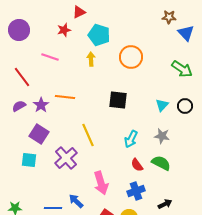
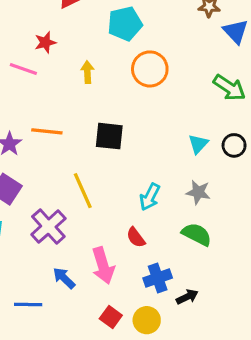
red star: (64, 30) -> (45, 42), moved
cyan pentagon: (99, 35) -> (125, 24), moved, turned -30
black square: (118, 100) -> (109, 136), moved
red semicircle: (137, 165) -> (136, 237), moved
blue arrow: (76, 201) -> (64, 278), moved
black arrow: (165, 204) -> (187, 297), moved

